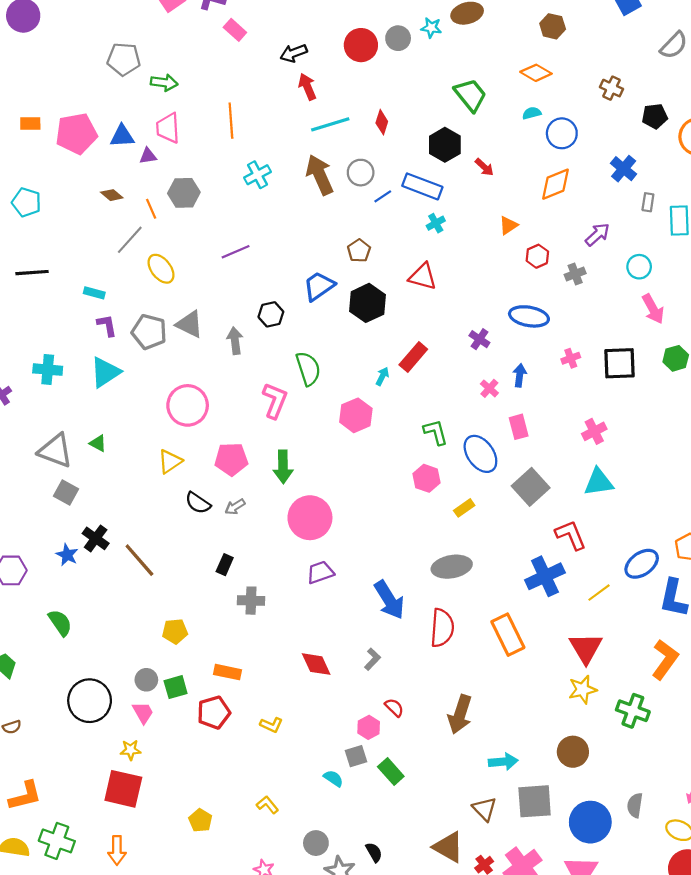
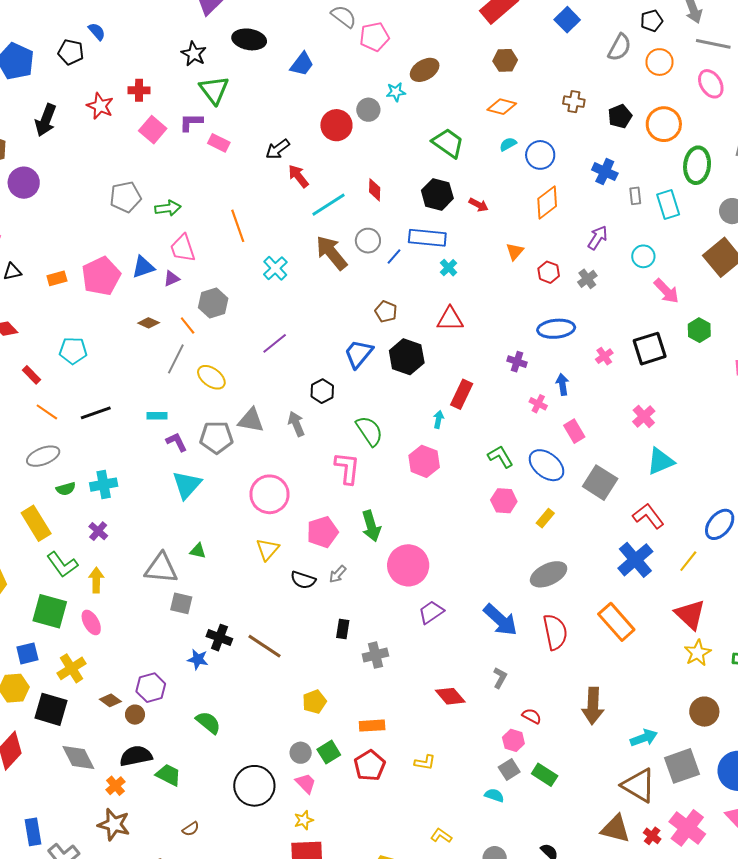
cyan cross: (48, 370) -> (104, 485), moved
brown triangle: (484, 809) -> (639, 785), size x1.5

